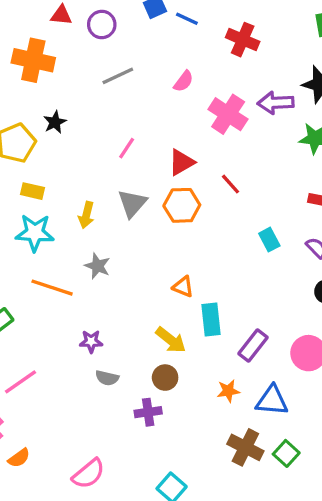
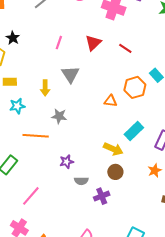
orange hexagon: (182, 205) -> (135, 87), moved
cyan star: (35, 233) -> (17, 106), size x0.7
orange triangle: (183, 287) -> (110, 101), moved
cyan rectangle: (211, 319) -> (134, 131), turned 66
purple cross: (148, 412) -> (102, 196), moved

